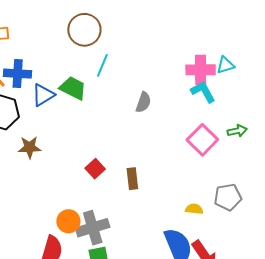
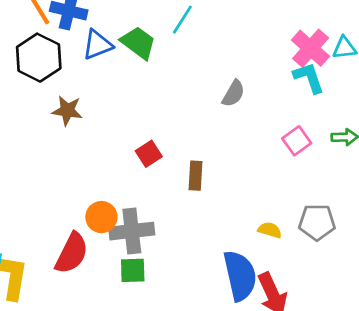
pink cross: (201, 70) -> (311, 48), turned 32
gray semicircle: (143, 102) -> (233, 93), moved
pink square: (202, 140) -> (297, 141), size x0.7

